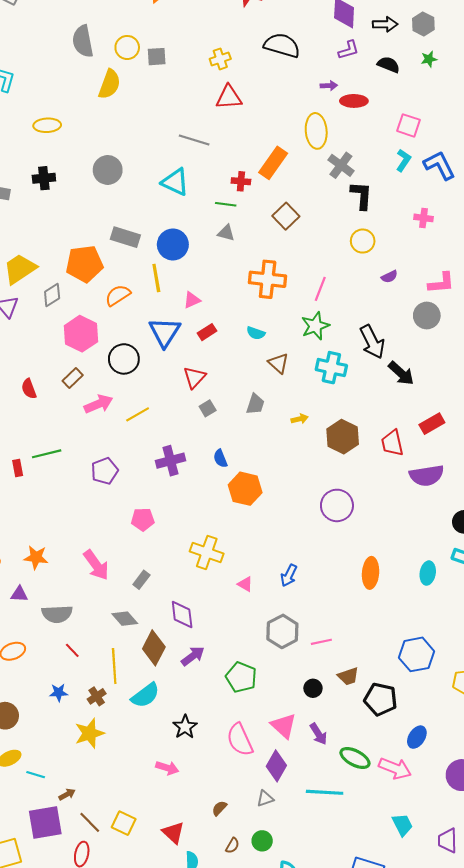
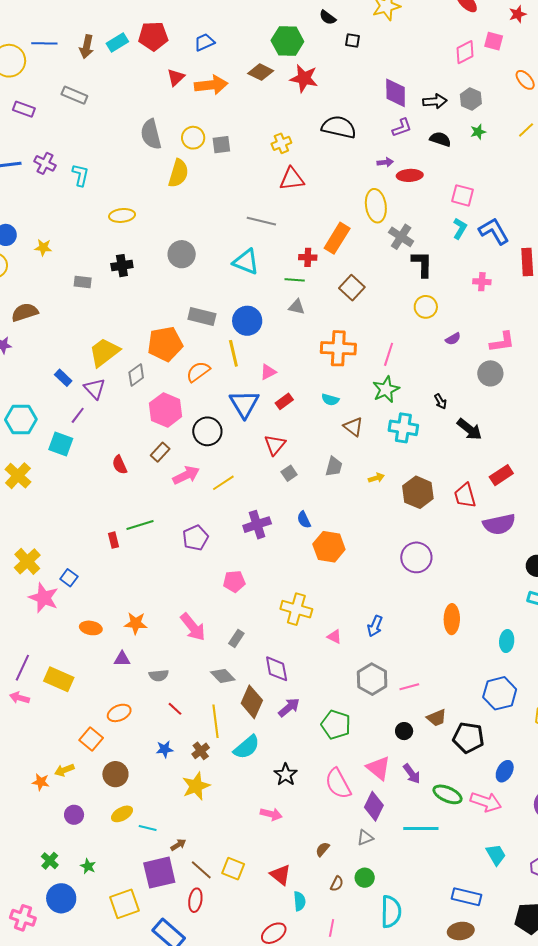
black arrow: (372, 342) -> (440, 401), size x0.5
cyan ellipse: (428, 573) -> (507, 641), moved
gray semicircle: (57, 614) -> (159, 675), size x0.7

